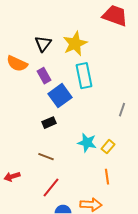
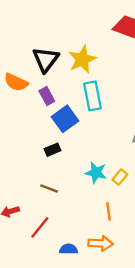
black triangle: (43, 44) -> (46, 59), size x1.4
orange line: (107, 177) -> (108, 211), moved
red line: (51, 188) -> (40, 227), moved

